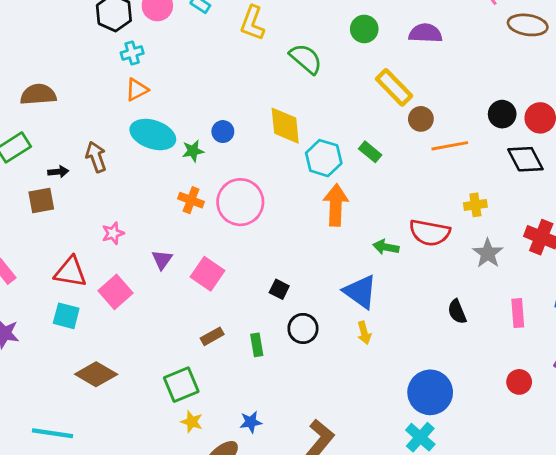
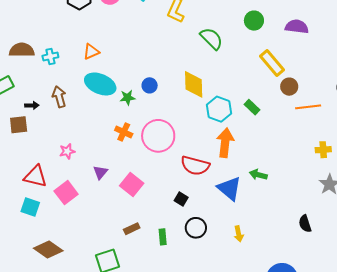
cyan cross: (132, 53) -> (50, 56), moved
red semicircle: (430, 233) -> (195, 166), moved
blue triangle: (360, 292) -> (229, 189), moved

